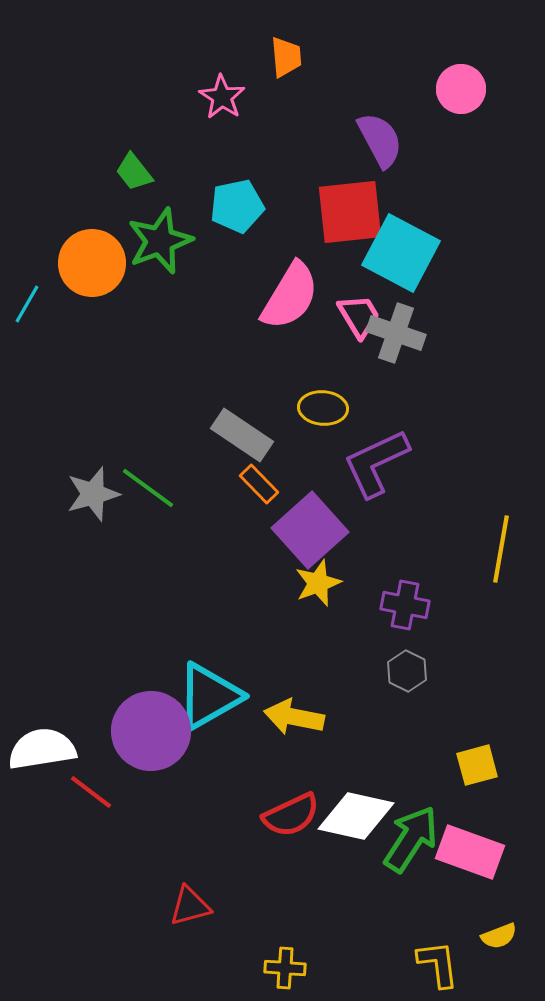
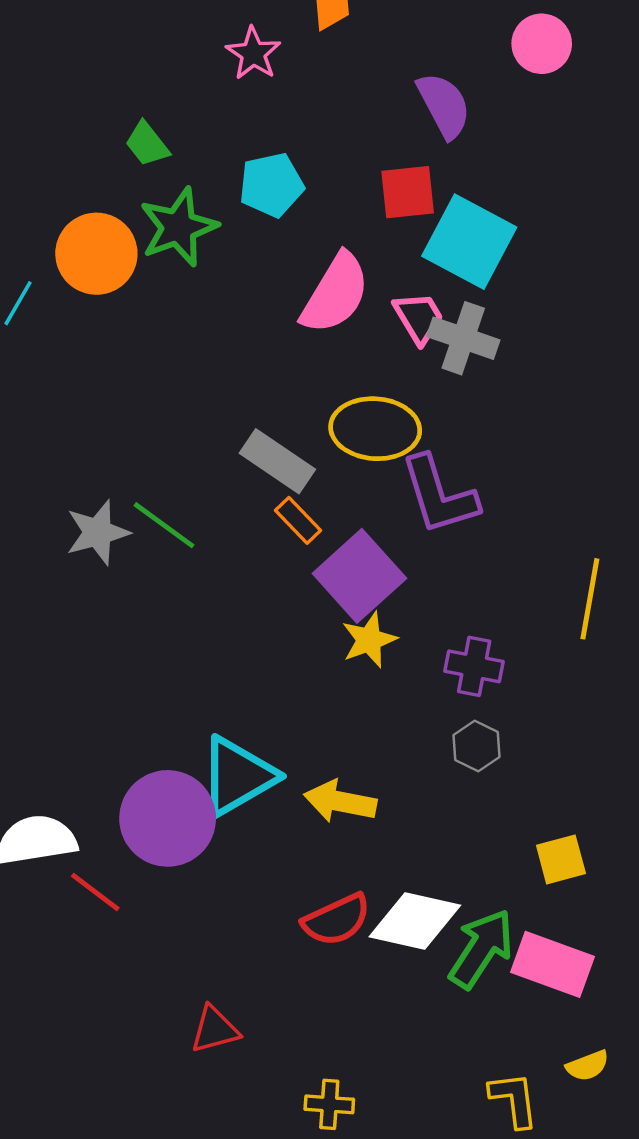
red square: (350, 212) -> (408, 192), size x0.7
yellow ellipse: (323, 408) -> (375, 429), size x1.5
purple L-shape: (376, 463) -> (439, 495), turned -82

